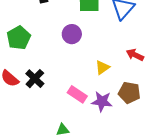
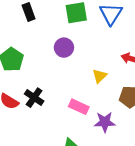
purple star: (102, 101) -> (105, 122), moved

